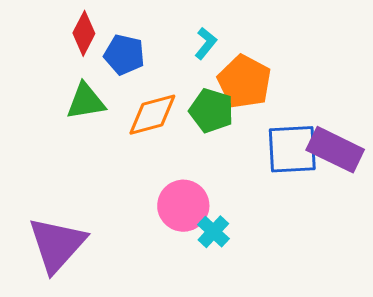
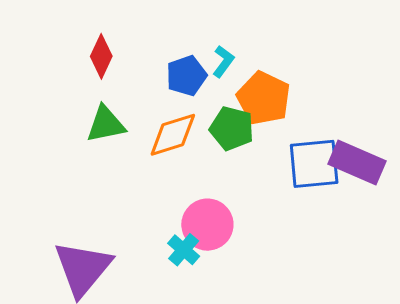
blue pentagon: (124, 55) -> (186, 76), moved, turned -30
cyan cross: (213, 232) -> (184, 250), moved

